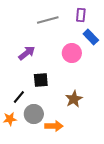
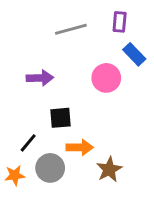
purple arrow: (27, 53) -> (40, 78), turned 36
brown star: (74, 99) -> (109, 169), moved
orange arrow: (54, 126) -> (80, 147), moved

